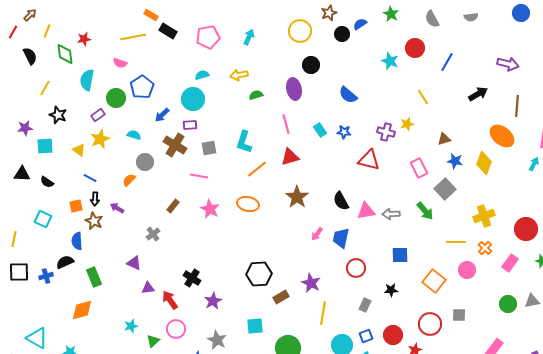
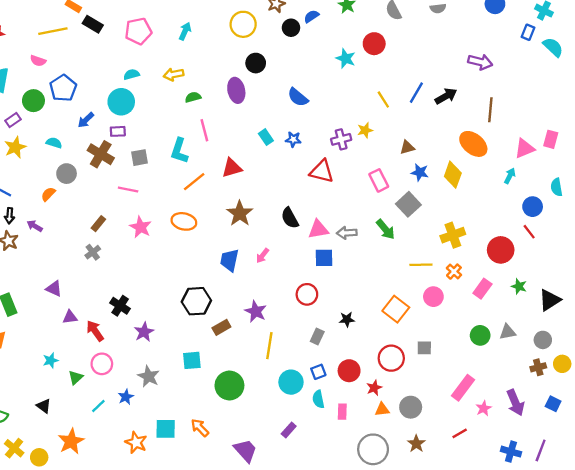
blue line: (447, 62) -> (416, 93), moved
pink line: (286, 124) -> (204, 130), moved
purple cross: (386, 132) -> (341, 139), turned -30
gray cross: (153, 234) -> (93, 252), moved
blue trapezoid: (341, 238) -> (229, 260), moved
blue square: (400, 255) -> (324, 258), moved

